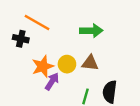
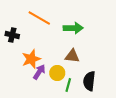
orange line: (37, 23) -> (39, 18), moved
yellow circle: (67, 64) -> (57, 73), moved

